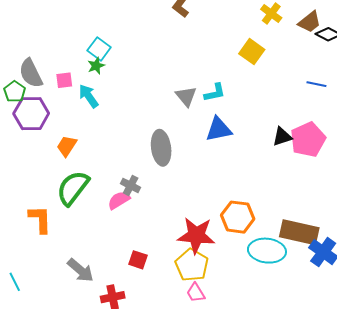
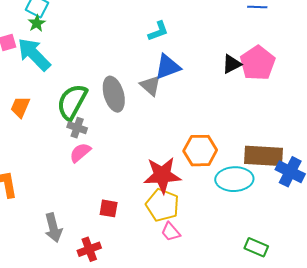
cyan arrow: (89, 96) -> (34, 54), size x1.5
gray triangle: (186, 96) -> (150, 86), moved
gray cross: (131, 186) -> (77, 128), moved
green semicircle: (73, 188) -> (72, 102), moved
gray arrow: (80, 270) -> (53, 228), turned 44

